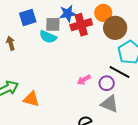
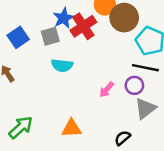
cyan semicircle: (48, 37) -> (62, 65), moved
orange triangle: (31, 99) -> (72, 128), moved
gray triangle: (110, 104) -> (145, 109), turned -42

